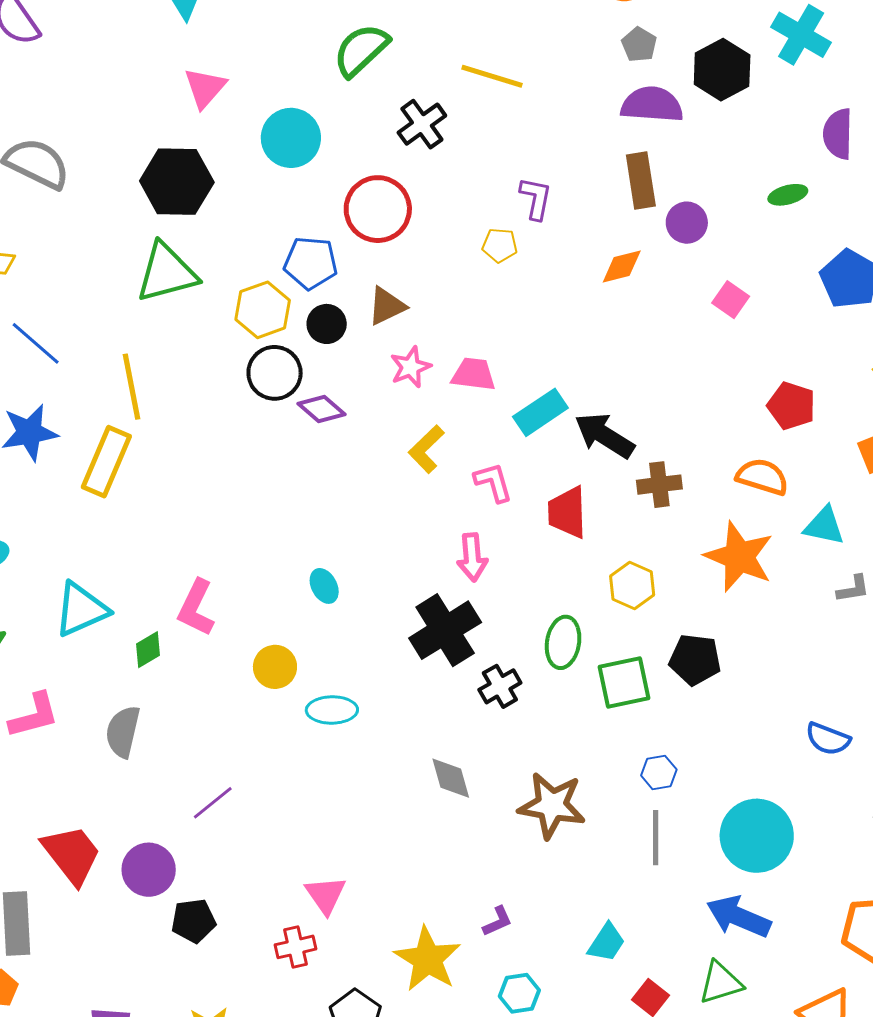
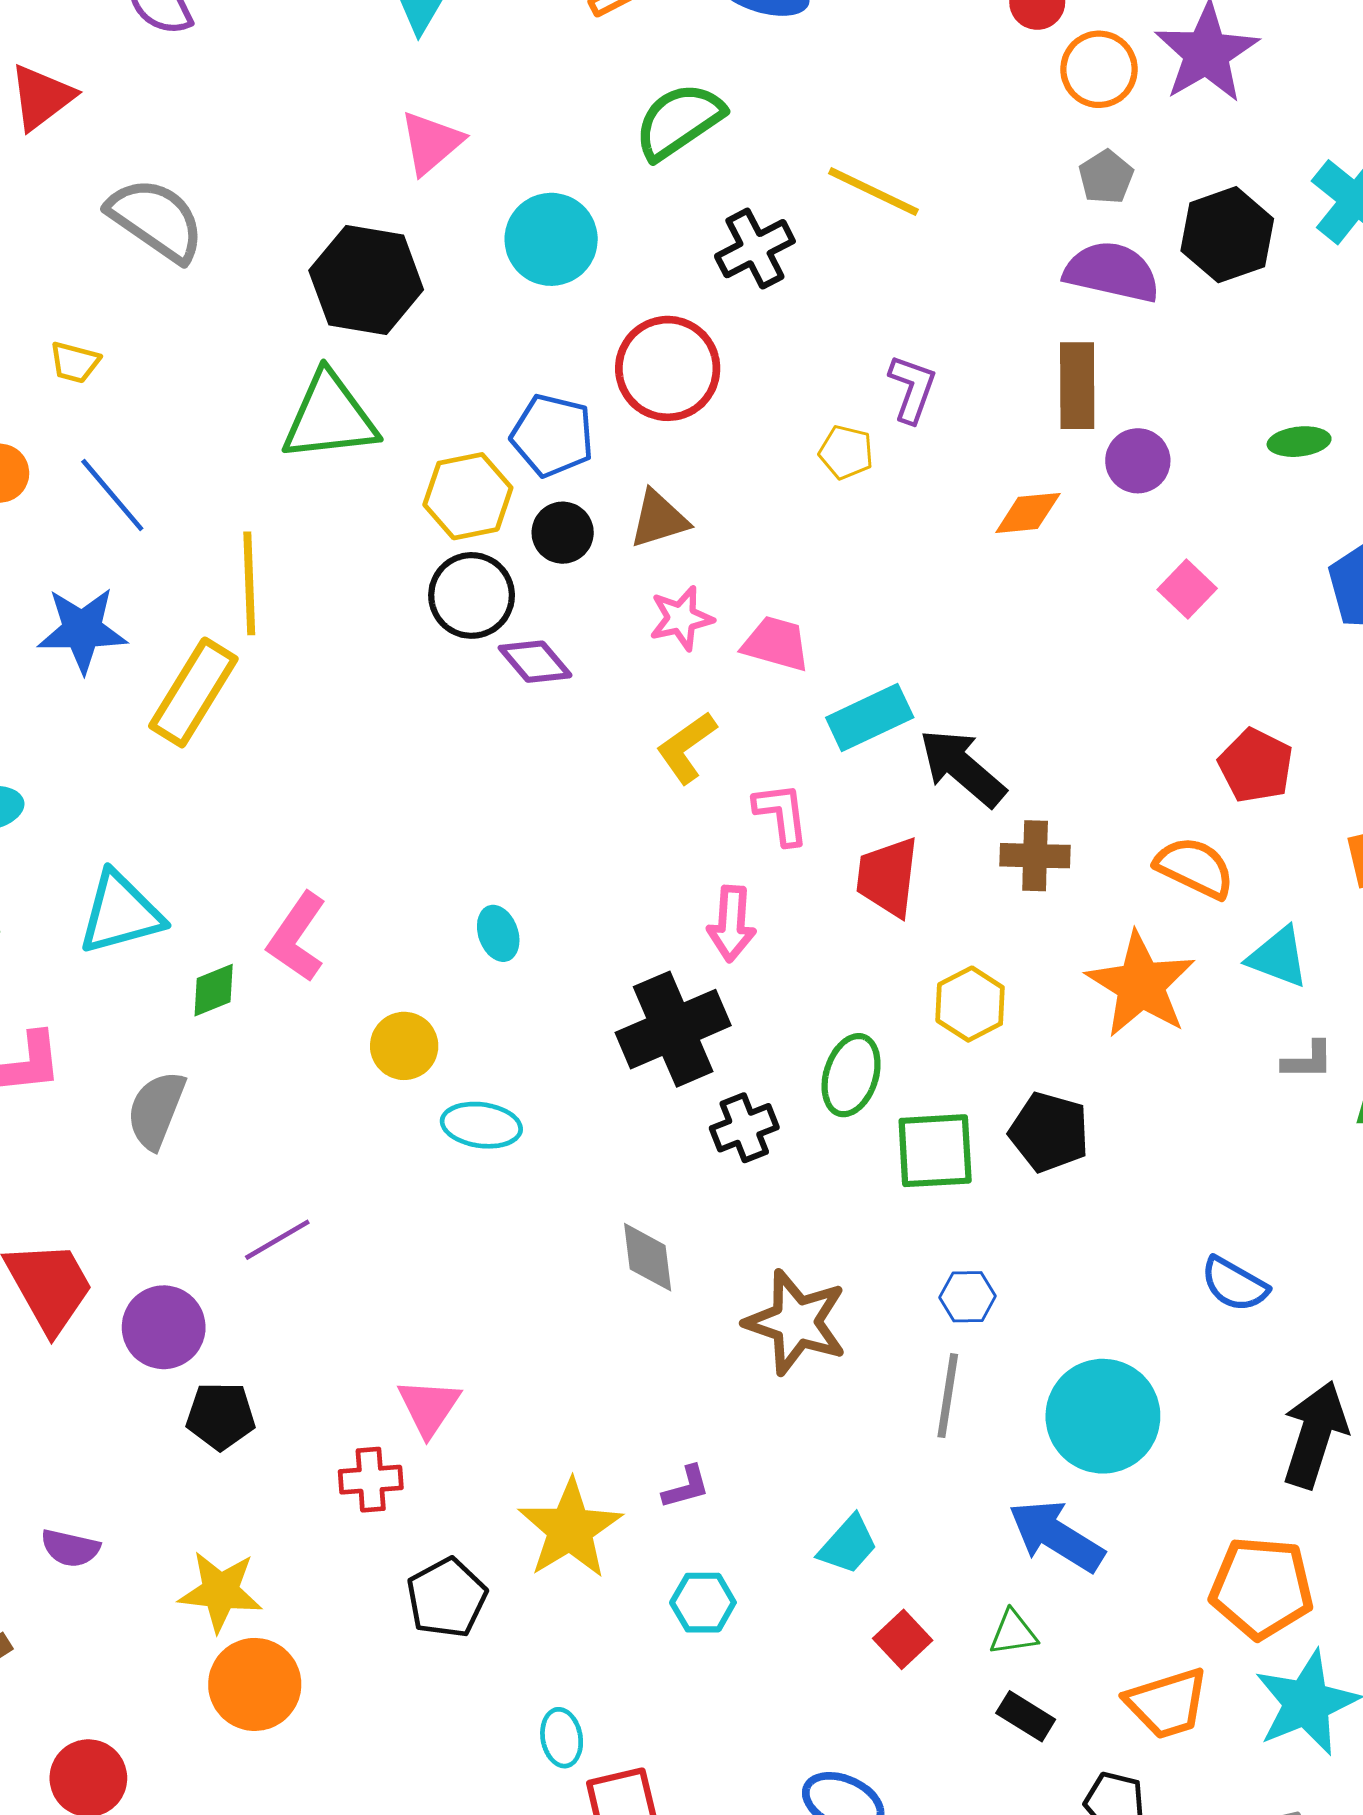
green triangle: (720, 983) -> (1013, 1633), size x0.7

